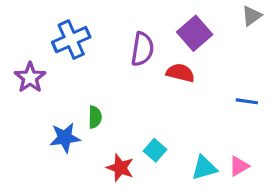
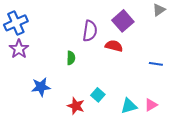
blue cross: (71, 40) -> (16, 23), moved
green semicircle: (95, 117) -> (71, 58), moved

